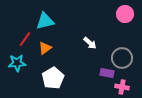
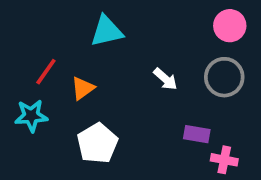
cyan triangle: (45, 21) -> (107, 31), moved
gray circle: (122, 58) -> (224, 77), moved

